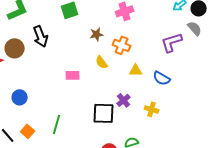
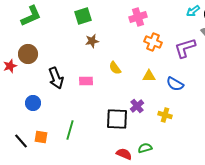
brown star: (97, 34) -> (92, 41), moved
black arrow: (41, 36) -> (56, 78), moved
orange cross: (122, 45) -> (153, 42), moved
orange square: (28, 131) -> (41, 137), turned -32

